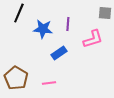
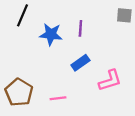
pink L-shape: (93, 39) -> (110, 80), moved
blue rectangle: (59, 53) -> (80, 63), moved

